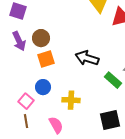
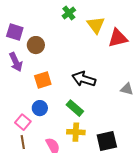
brown circle: (41, 38) -> (36, 45), moved
green rectangle: (113, 80) -> (75, 108), moved
yellow cross: (71, 100) -> (76, 132), moved

